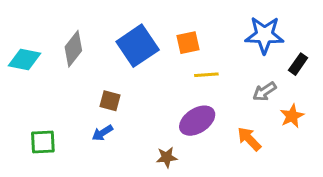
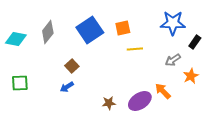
brown square: (110, 101) -> (72, 66), turned 32
purple ellipse: (197, 121) -> (140, 101), moved
green square: (43, 142) -> (20, 83), moved

